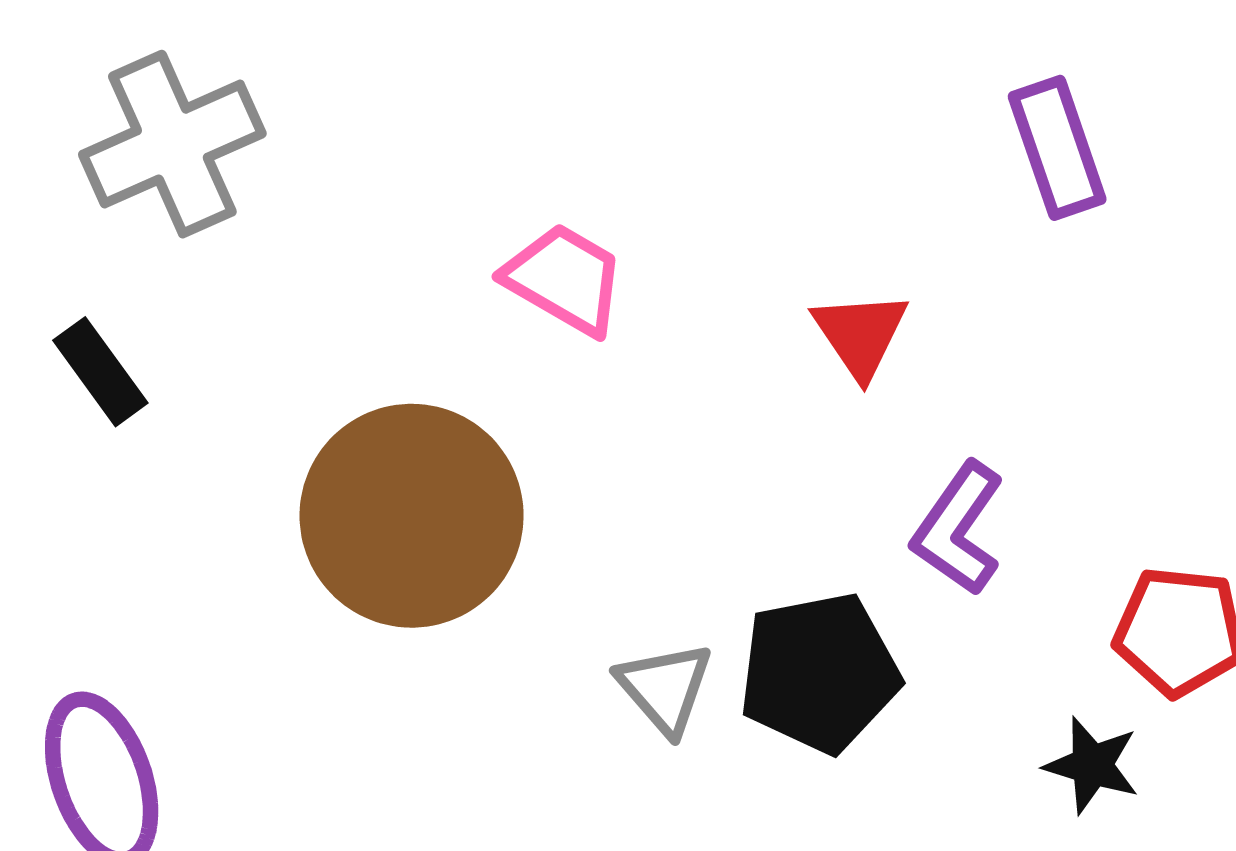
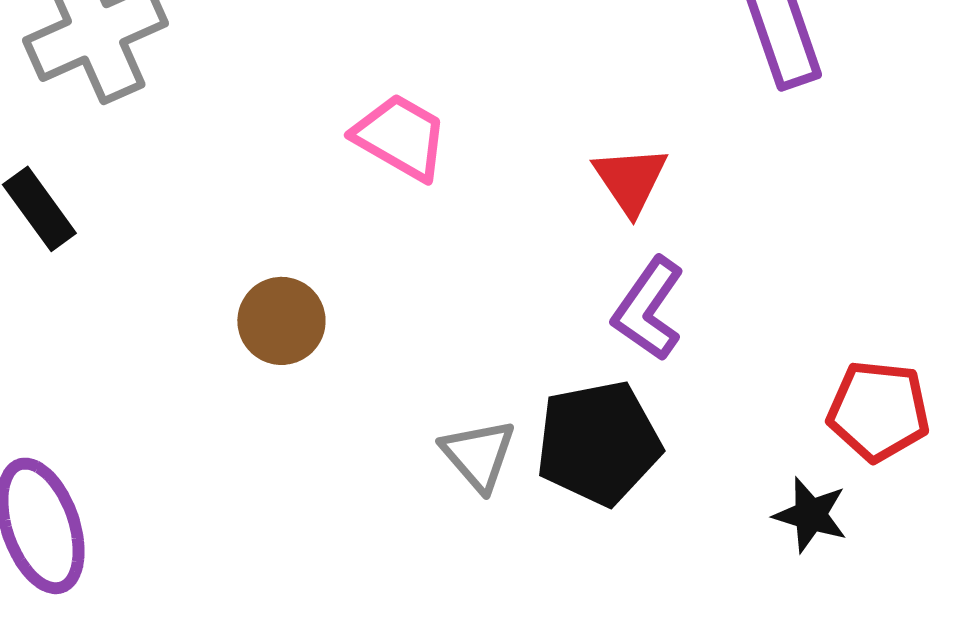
brown circle: (412, 516) -> (281, 321), size x0.5
purple L-shape: (958, 529) -> (648, 309), moved

